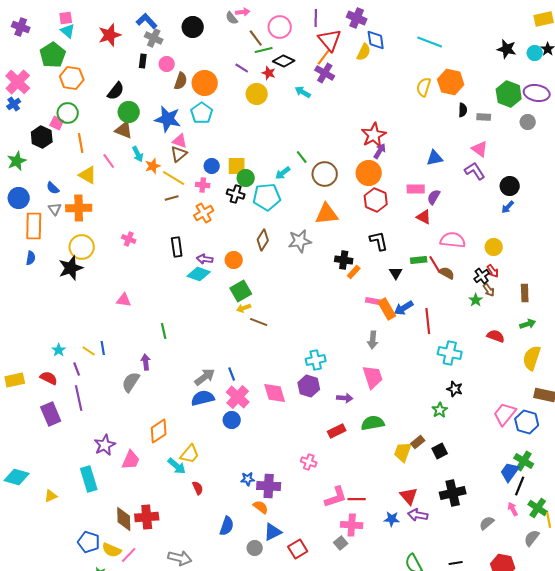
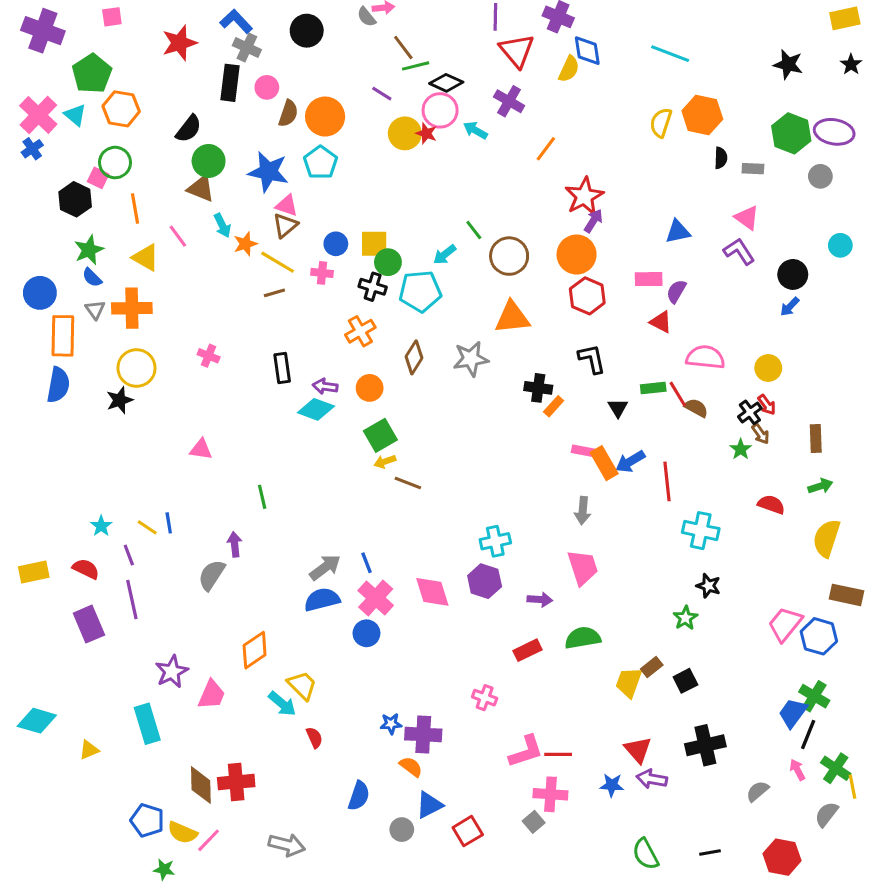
purple cross: (21, 27) -> (43, 31), size x1.5
pink circle: (280, 27) -> (440, 110), moved
cyan triangle: (68, 31) -> (75, 115), moved
cyan circle: (535, 53) -> (840, 245), moved
orange line: (324, 57) -> (546, 149), moved
black rectangle: (143, 61) -> (230, 83), size x1.6
red star: (269, 73) -> (426, 133), moved
green star: (17, 161) -> (89, 250), moved
orange cross: (204, 213) -> (360, 331), moved
blue semicircle: (31, 258) -> (58, 385), size x1.6
black star: (71, 268) -> (120, 400), size x0.7
yellow trapezoid: (190, 454) -> (302, 685), turned -85

